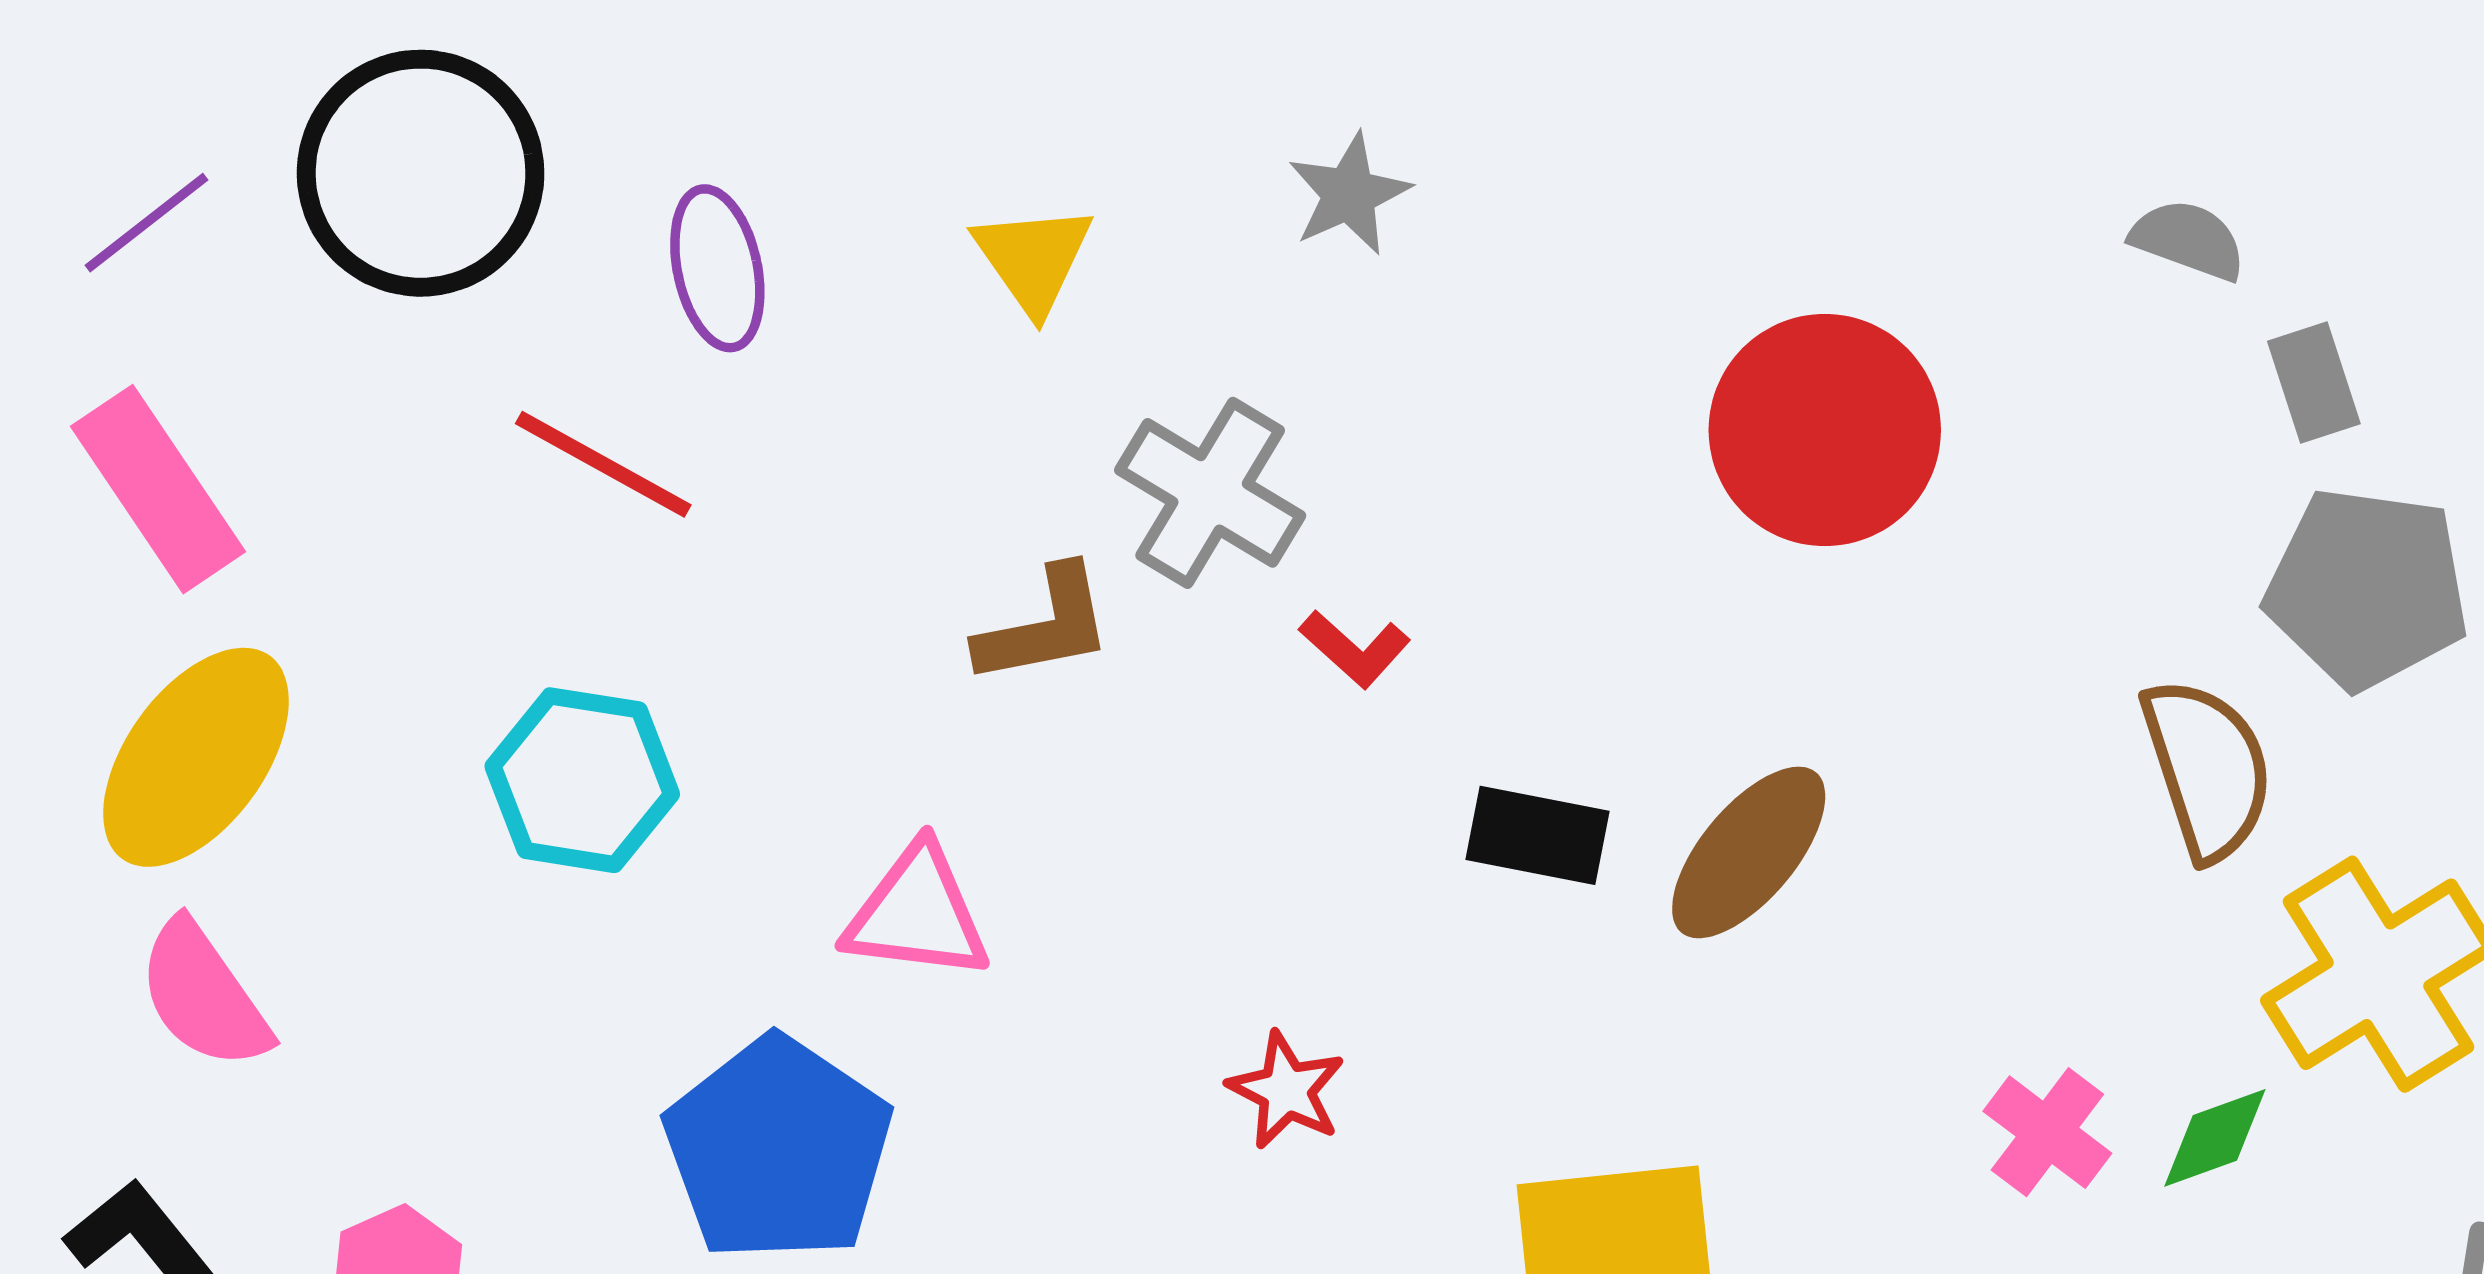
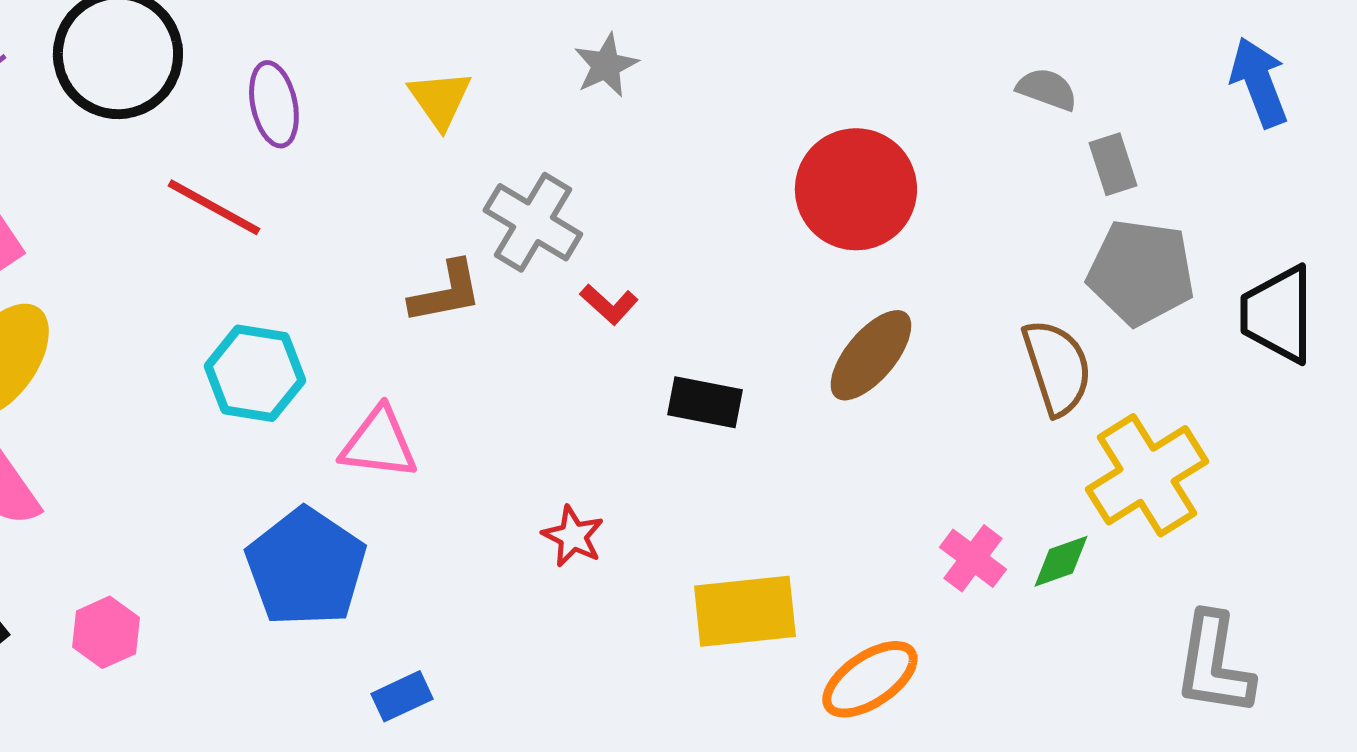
cyan hexagon: (582, 780) -> (255, 373), moved
brown ellipse: (1749, 852) -> (871, 355), moved

